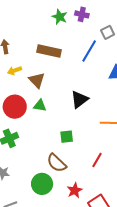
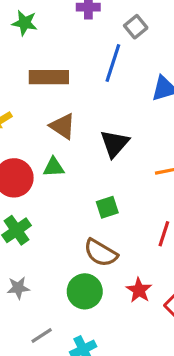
green star: (60, 17) -> (25, 23), moved
brown triangle: (37, 80) -> (63, 126), moved

